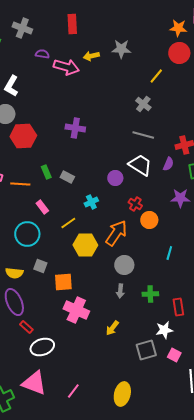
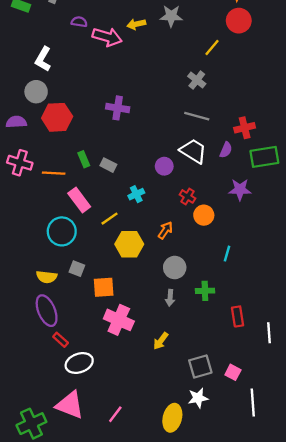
pink rectangle: (42, 207) -> (79, 200), size x1.5
orange arrow: (116, 233) -> (165, 230), size x0.6
green cross: (150, 294) -> (205, 291), moved
white star: (164, 330) -> (198, 398), moved

